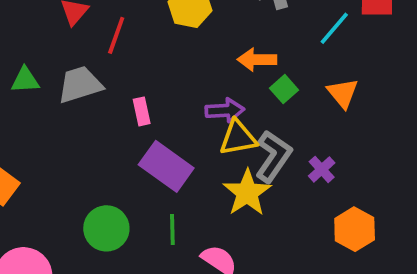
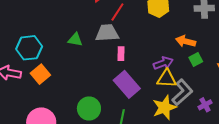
green triangle: (25, 80) -> (75, 40), moved
gray trapezoid: (80, 85) -> (107, 33), moved
purple arrow: (225, 110) -> (163, 63), turned -30

